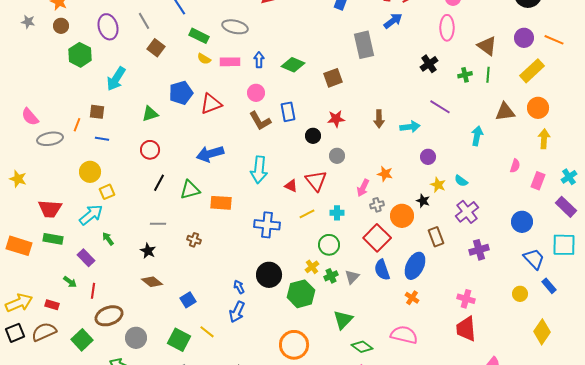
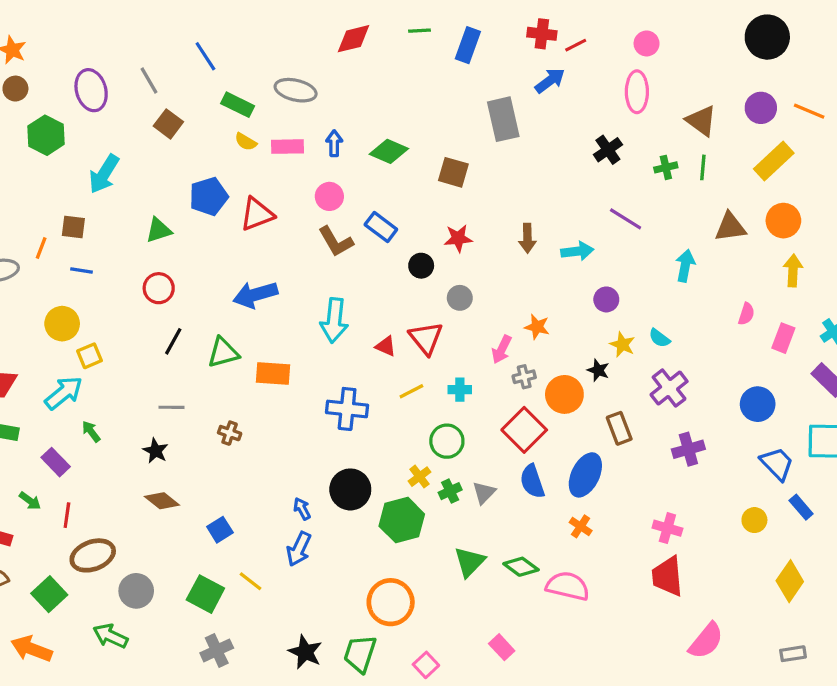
brown square: (333, 78) -> (453, 172), turned 36
blue rectangle: (288, 112) -> (381, 227), turned -42
green diamond: (362, 347) -> (521, 567), moved

